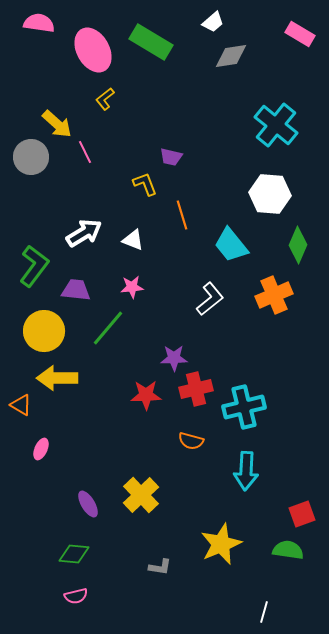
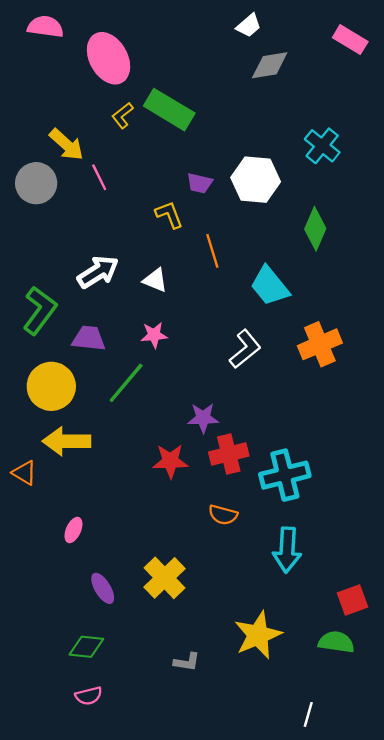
green rectangle: (151, 42) -> (169, 110), moved
cyan cross: (276, 125) -> (322, 146), size x0.7
white hexagon: (270, 194) -> (256, 180), moved
green diamond: (298, 245) -> (315, 229), moved
pink ellipse: (41, 449) -> (73, 530), moved

